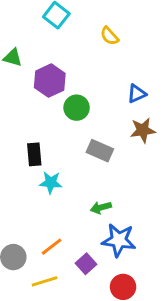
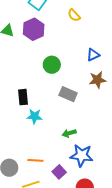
purple hexagon: (50, 81) -> (34, 29), moved
orange line: (52, 247) -> (35, 160), turned 42

